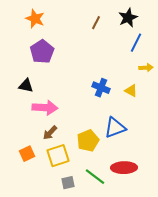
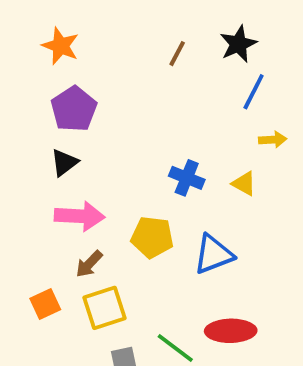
black triangle: (26, 86) -> (64, 163), moved, turned -49
yellow pentagon: (88, 141) -> (152, 237), moved, turned 30

